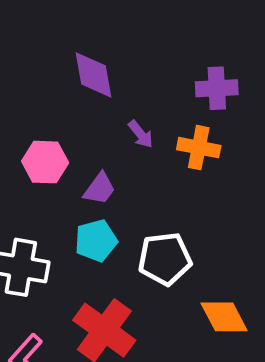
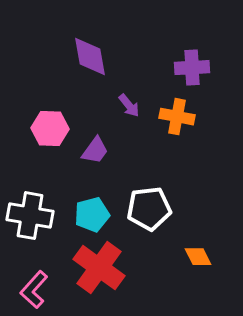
cyan pentagon: (96, 241) -> (92, 215), moved
orange diamond: (224, 317) -> (198, 257), size x0.7

